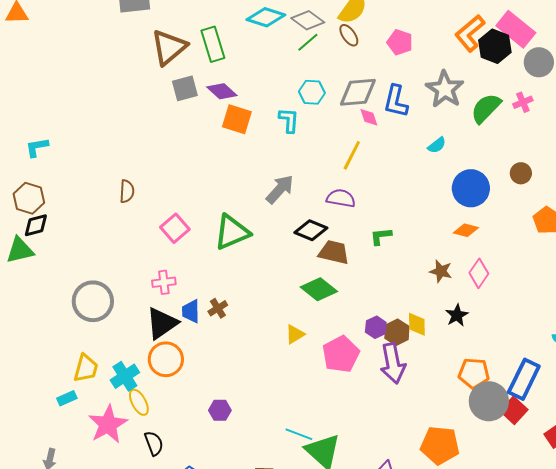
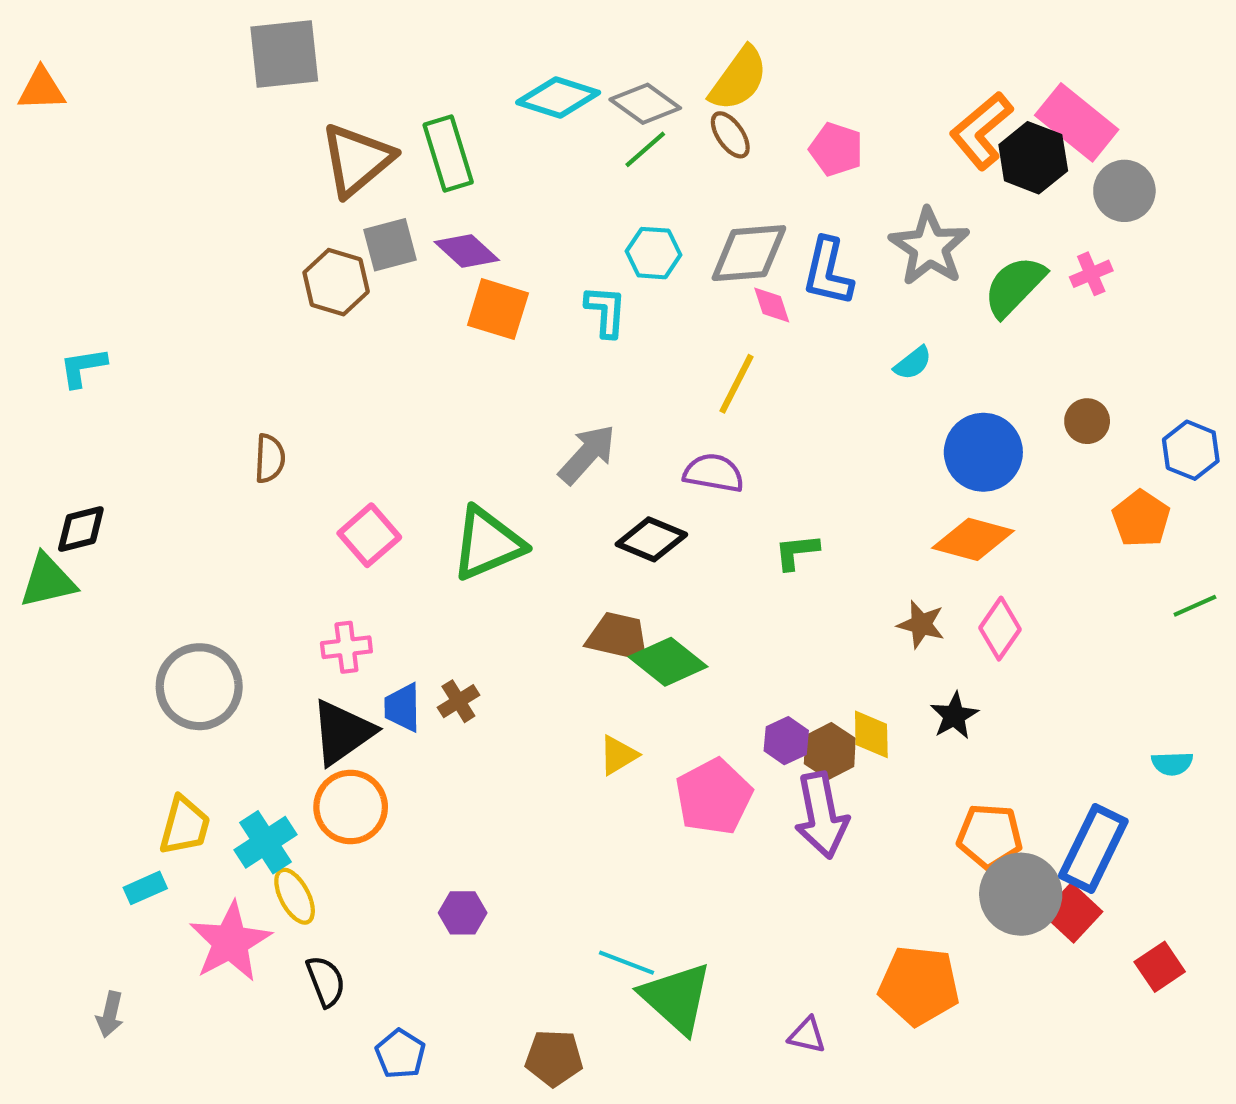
brown hexagon: (29, 198) -> (336, 282), moved
orange diamond: (466, 230) -> (973, 539), size x1.5
brown trapezoid: (334, 252) -> (618, 637), moved

